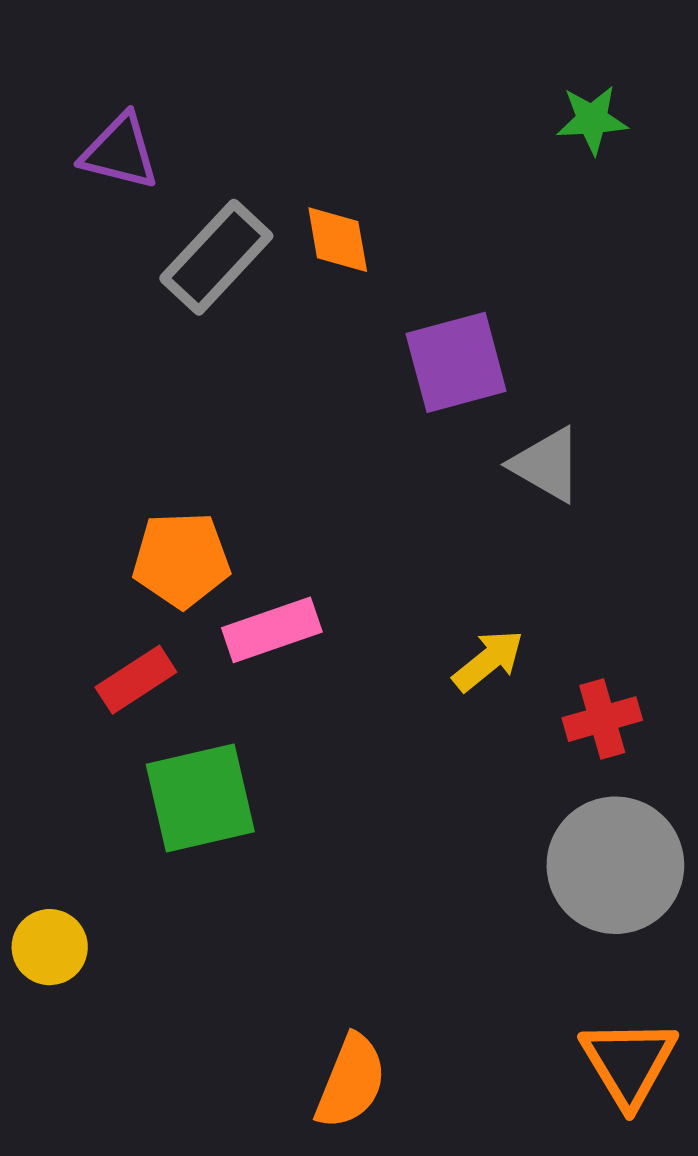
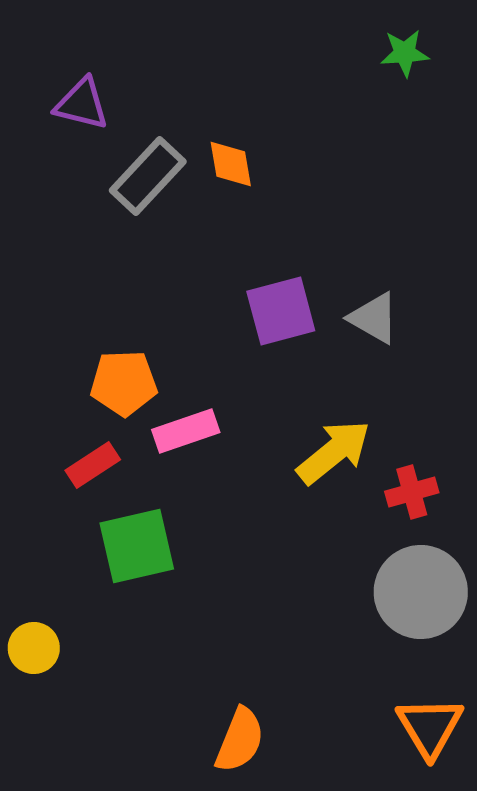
green star: (592, 120) -> (405, 53), moved
purple square: (456, 362) -> (281, 311), moved
yellow arrow: (488, 661) -> (334, 452), size x1.5

